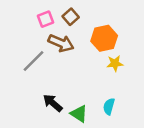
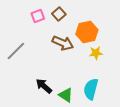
brown arrow: (61, 43) -> (63, 43), moved
gray line: (34, 61) -> (16, 51), moved
cyan semicircle: (109, 106) -> (91, 89), size x1.5

